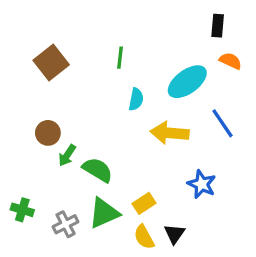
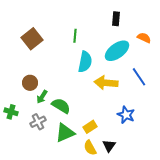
black rectangle: (218, 26) -> (116, 19), moved
cyan semicircle: (136, 99) -> (85, 62), size x1.5
green cross: (22, 210) -> (11, 112), moved
gray cross: (66, 224) -> (38, 122), moved

